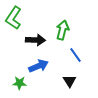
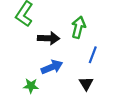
blue line: (75, 55) -> (93, 55), turned 56

